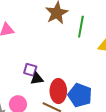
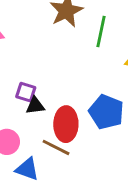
blue pentagon: (80, 95) -> (106, 112), moved

